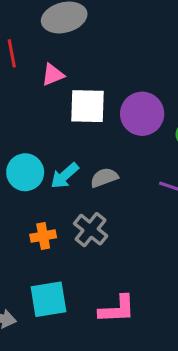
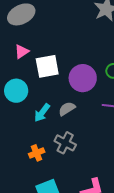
purple circle: (142, 114) -> (83, 78), moved
cyan circle: (25, 172) -> (16, 91), moved

